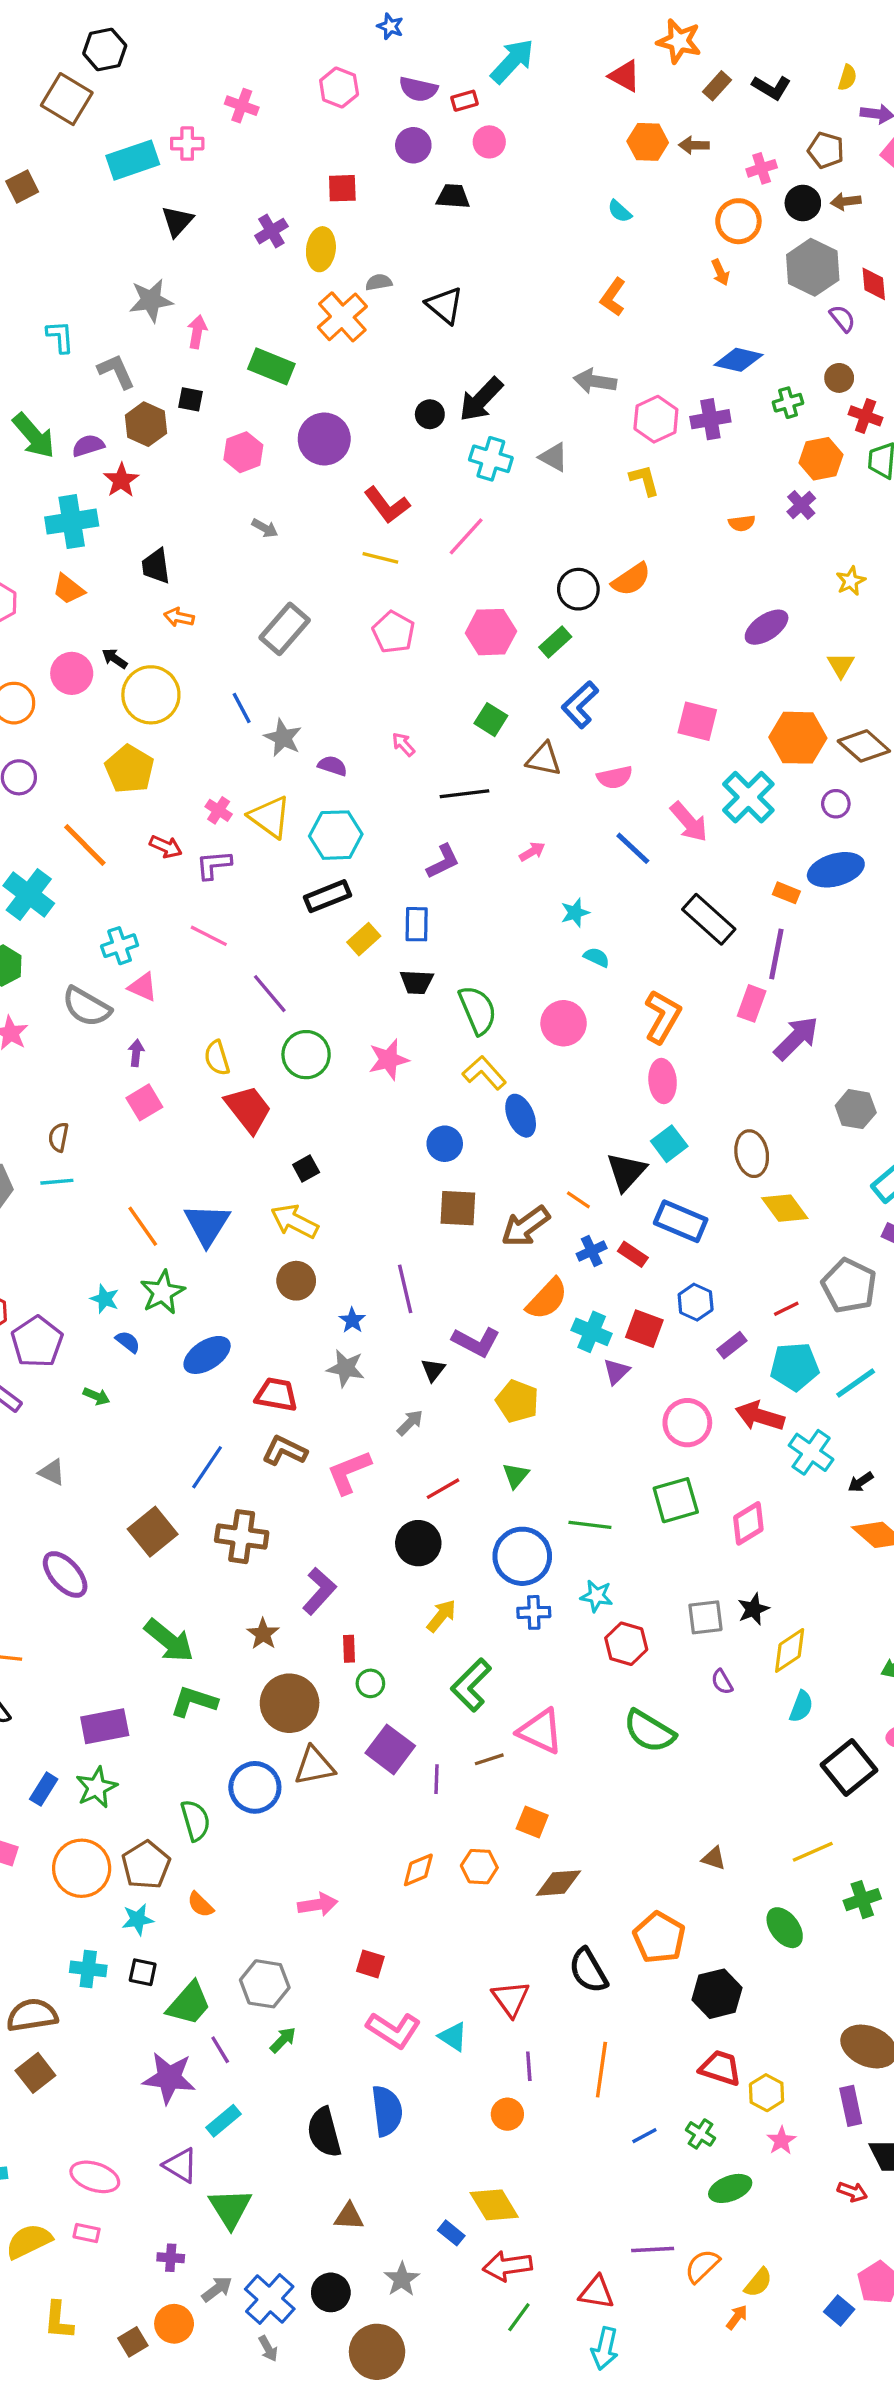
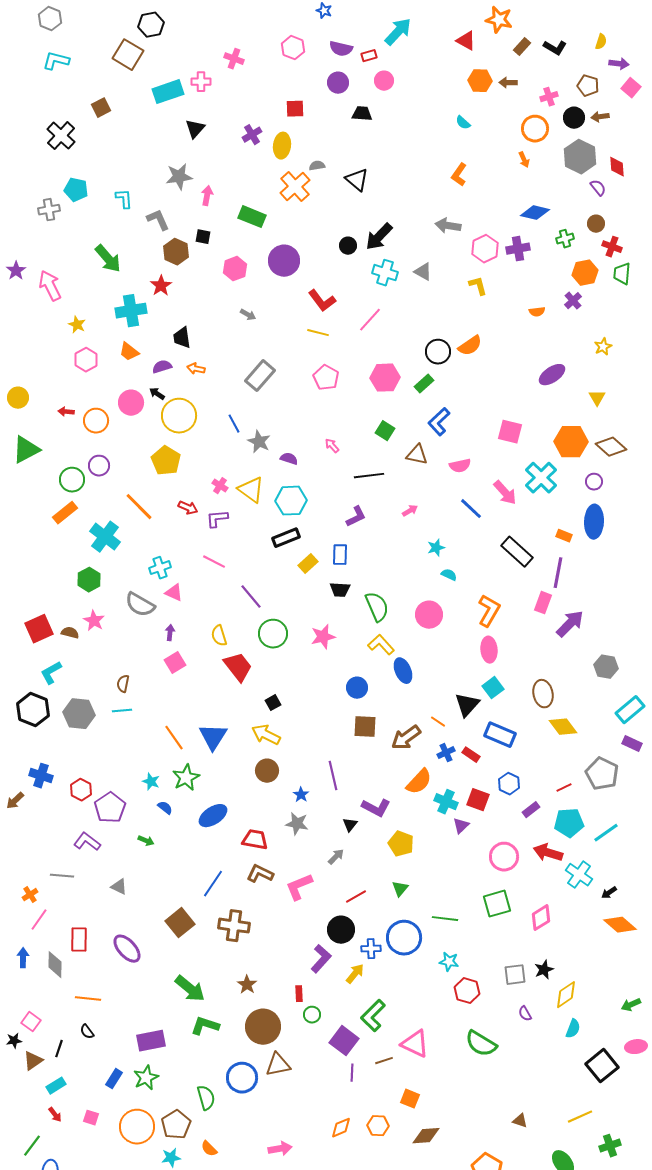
purple semicircle: (88, 446) -> (162, 367), moved
blue ellipse: (836, 870) -> (594, 522), turned -72
purple L-shape: (319, 1591) -> (321, 959), moved
blue cross: (534, 1612) -> (371, 949), moved
purple square: (390, 1749) -> (344, 1041), moved

